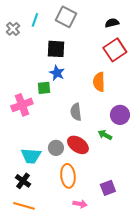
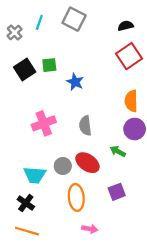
black square: (56, 49) -> (25, 70), moved, turned -36
blue star: (57, 73) -> (75, 82), moved
orange semicircle: (99, 82) -> (131, 101), moved
green square: (44, 88) -> (49, 65), moved
pink cross: (22, 105) -> (44, 123), moved
purple square: (108, 188) -> (117, 192), moved

